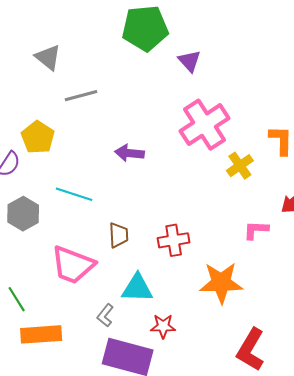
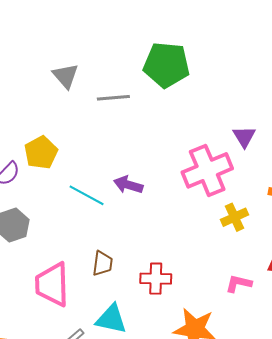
purple triangle: (190, 61) -> (244, 137), moved
gray line: (81, 96) -> (113, 98), moved
cyan line: (74, 194) -> (87, 195), moved
pink trapezoid: (73, 265) -> (52, 284), turned 57

